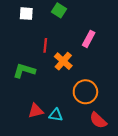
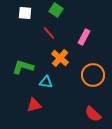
red line: (45, 45) -> (49, 33), moved, turned -48
orange circle: (85, 92) -> (93, 75), moved
cyan triangle: (56, 115) -> (46, 82), moved

